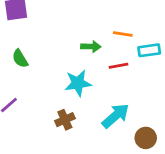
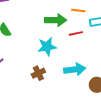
green arrow: (91, 47) -> (56, 20), size x1.5
cyan arrow: (116, 116) -> (75, 69), turned 35

